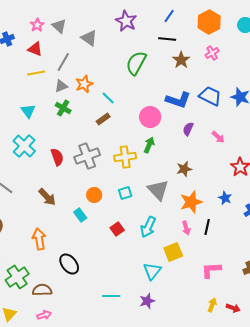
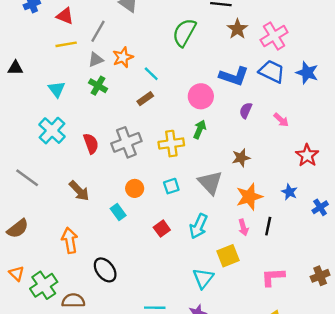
pink cross: (212, 53) -> (274, 36), moved, size x1.6

